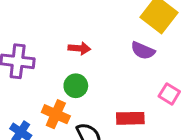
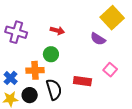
orange cross: (56, 114) -> (35, 70), turned -36

